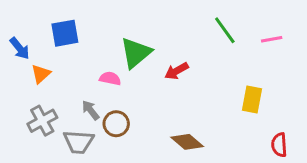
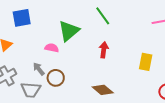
green line: (225, 30) -> (103, 16), moved
red arrow: (177, 71) -> (104, 50), moved, turned 126

